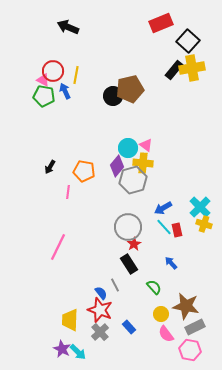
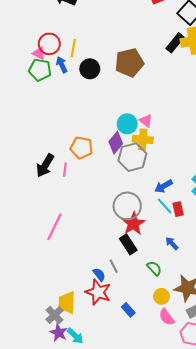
black circle: (113, 96) -> (90, 69), moved
black arrow: (50, 167) -> (45, 165), moved, size x1.6
red star: (134, 244) -> (133, 224), size x1.6
gray cross: (100, 332) -> (54, 315), moved

